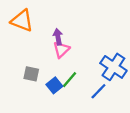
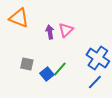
pink triangle: (61, 50) -> (66, 30), moved
blue line: (98, 91) -> (95, 82), moved

